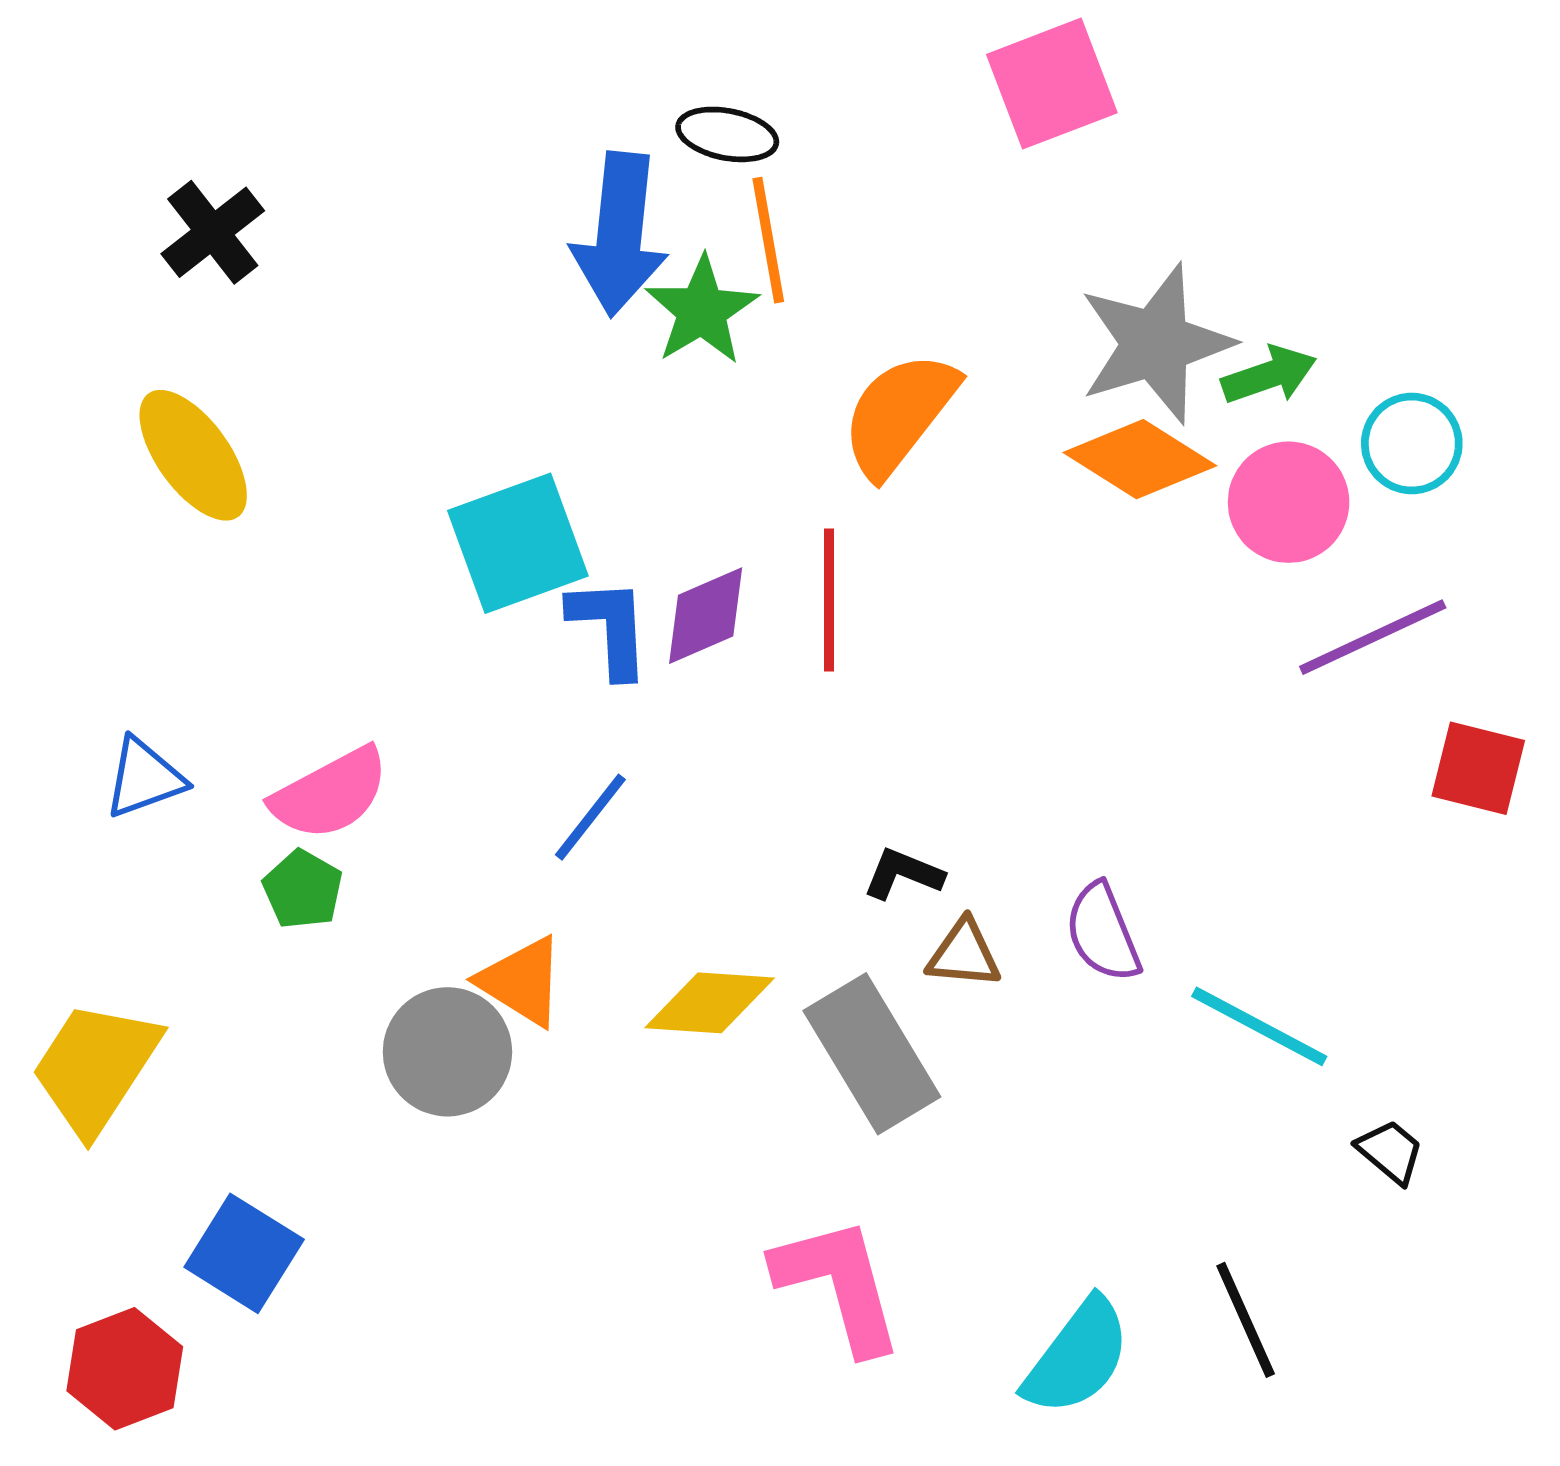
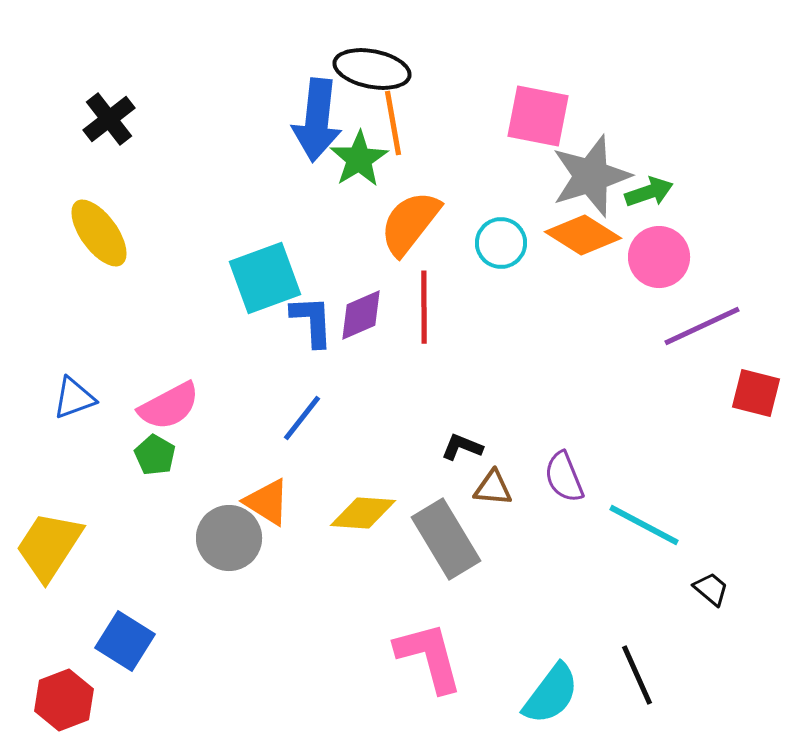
pink square: (1052, 84) -> (538, 116), moved, turned 32
black ellipse: (727, 134) -> (372, 69), size x1.5
orange semicircle: (899, 414) -> (410, 223), moved
cyan circle: (1412, 444) -> (501, 243), moved

